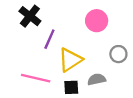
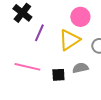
yellow triangle: (70, 60) -> (69, 40), moved

